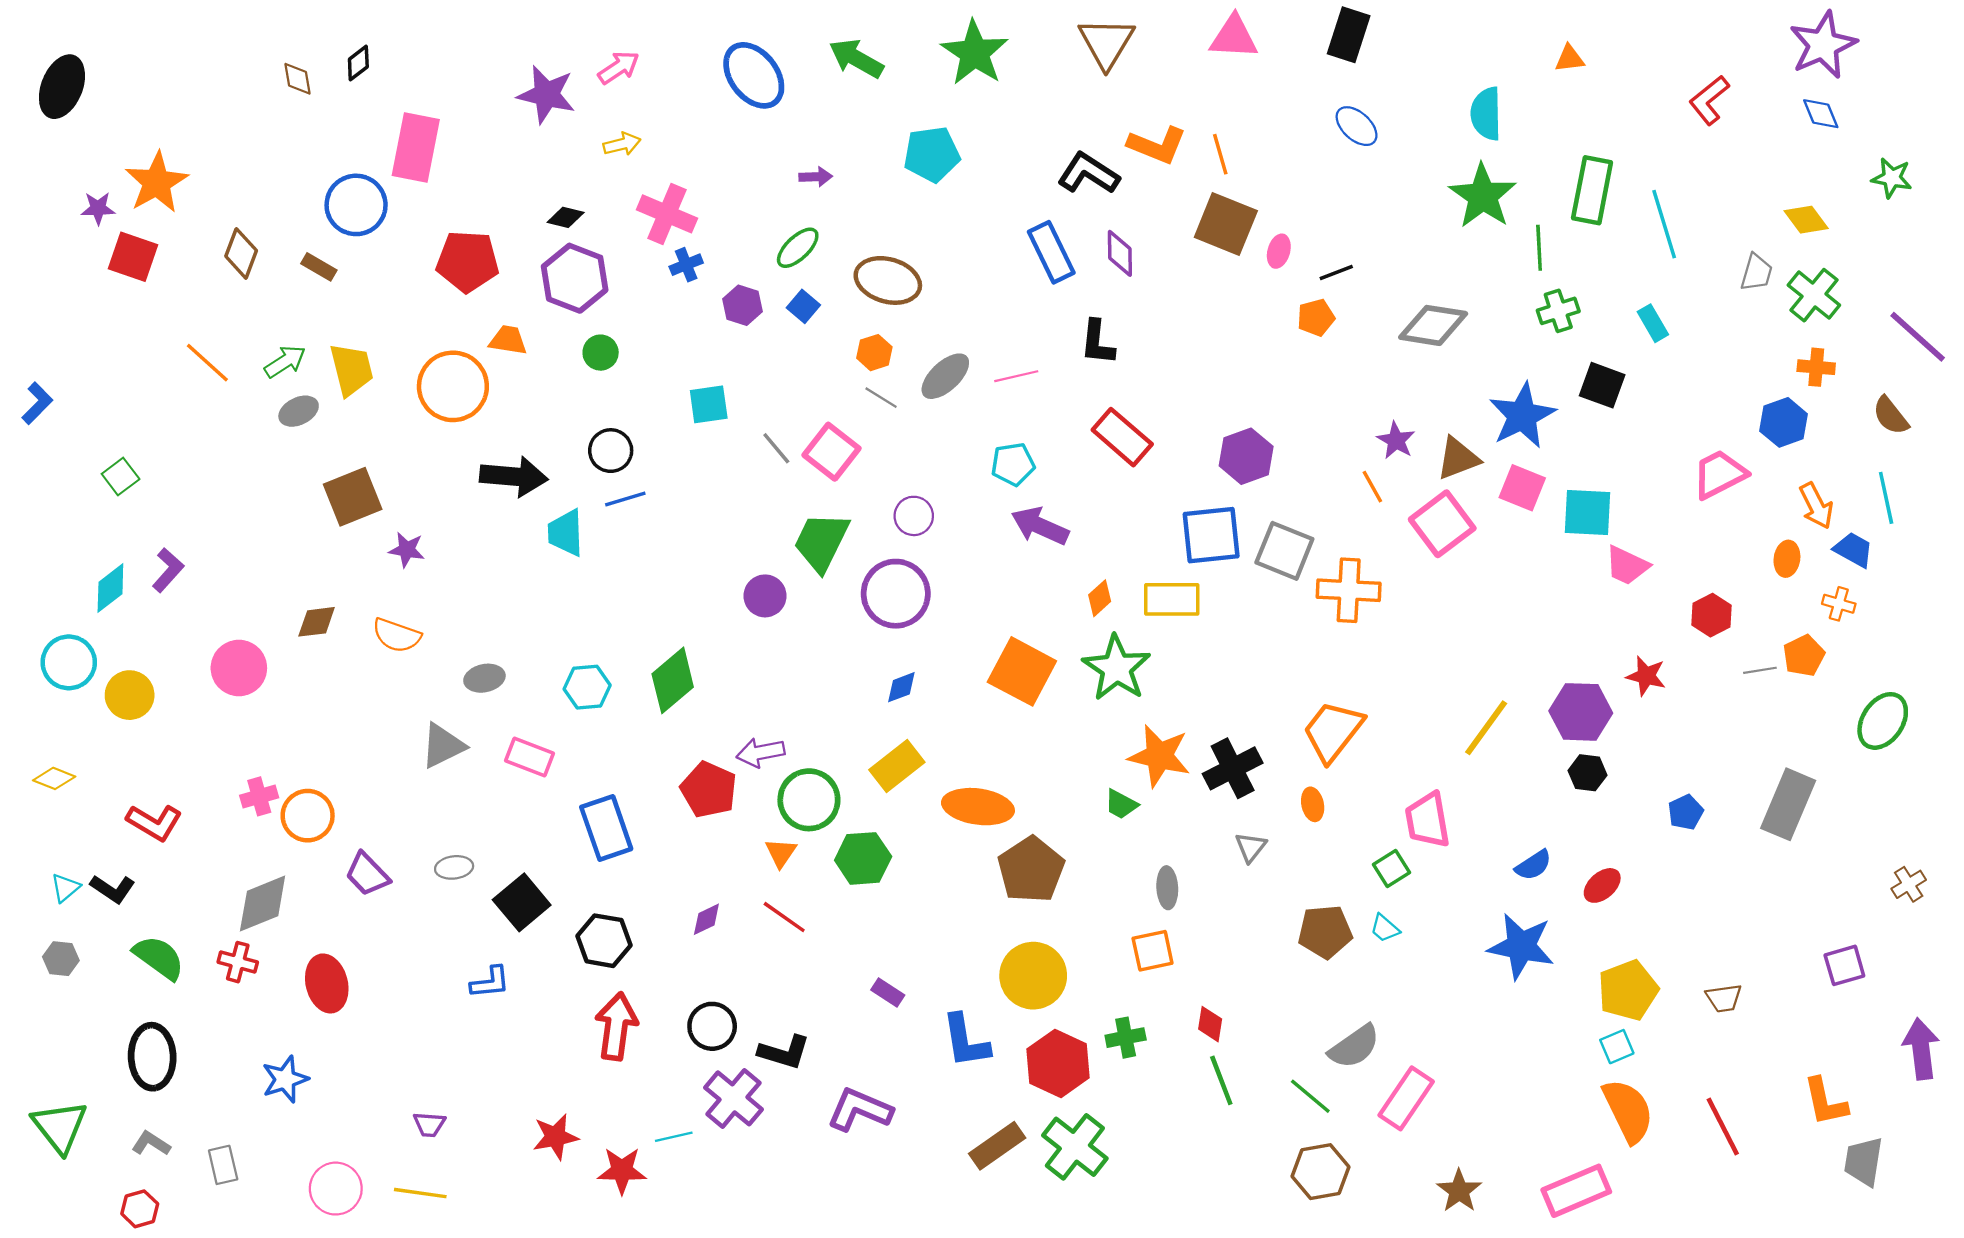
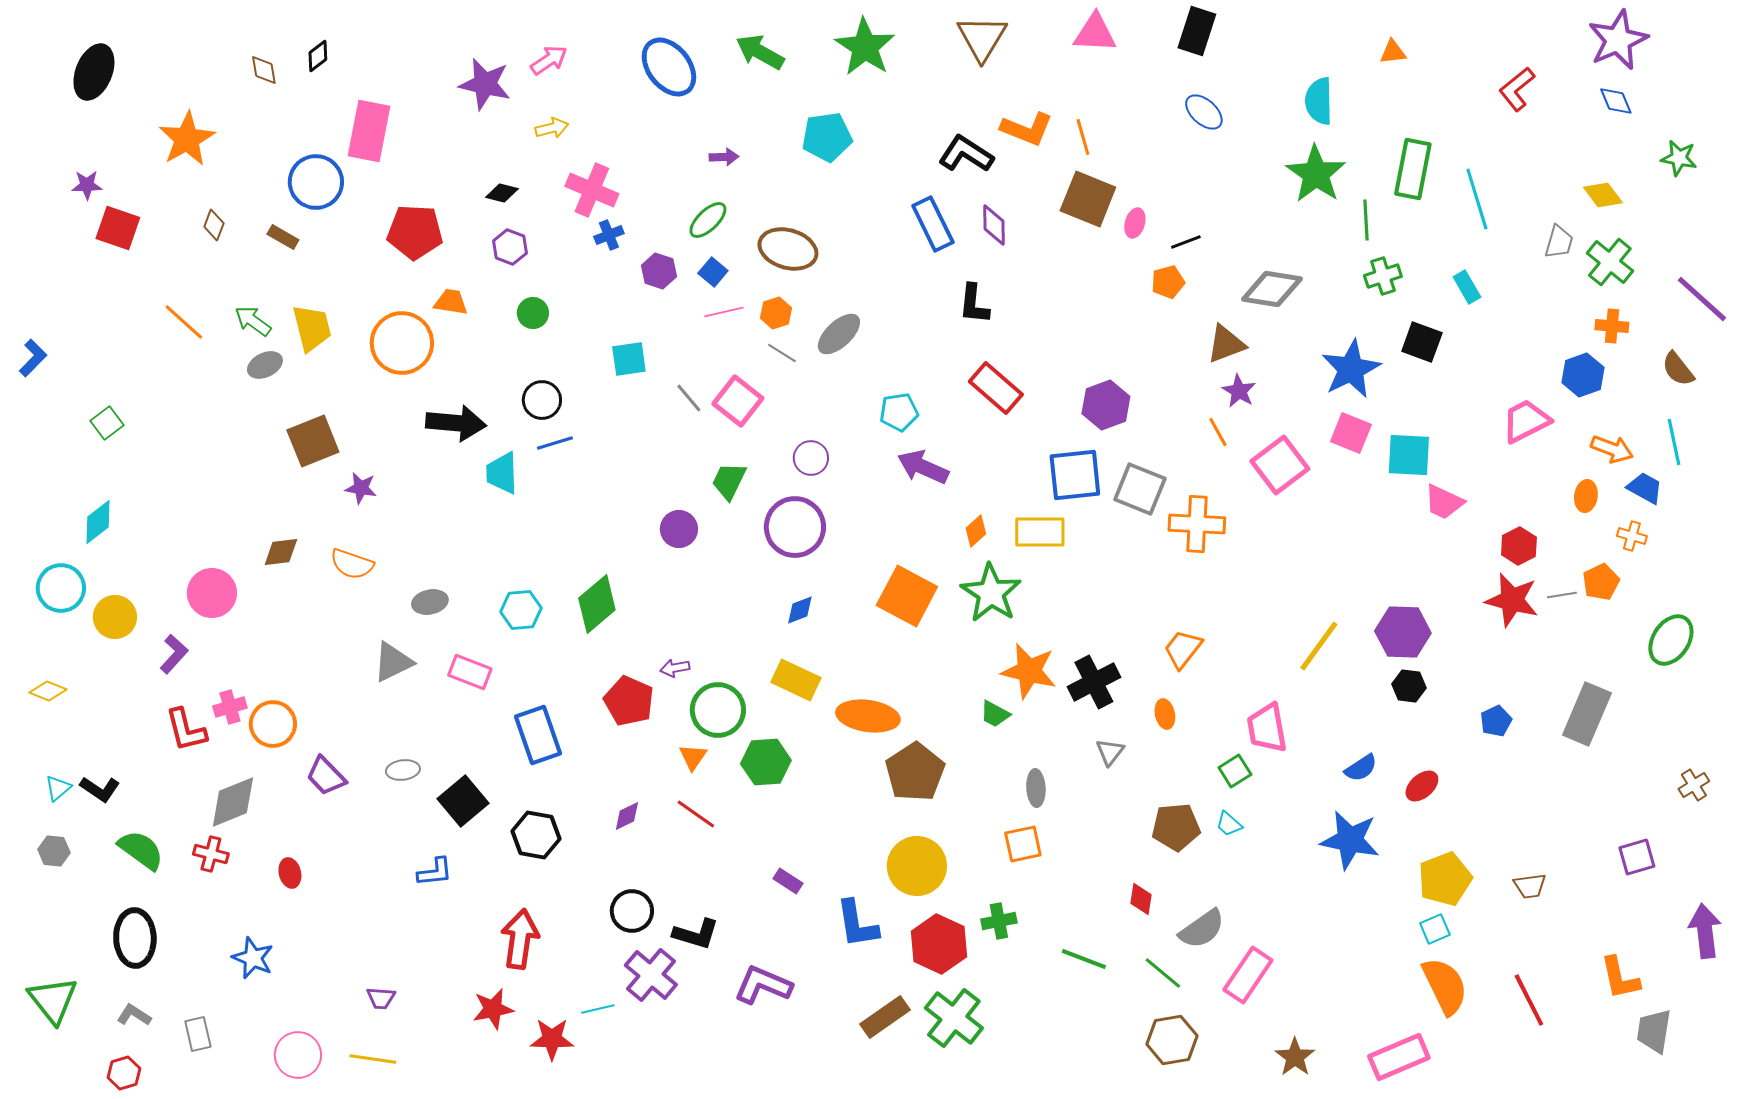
black ellipse: (62, 87) -> (94, 72), moved
orange star: (157, 182) -> (187, 139), moved
brown diamond: (241, 253) -> (214, 225), size x0.7
purple hexagon: (575, 278) -> (510, 247), size x0.6
green arrow: (285, 362) -> (253, 321), turned -111
pink line: (1016, 376) -> (724, 312), moved
brown triangle: (1458, 458) -> (1226, 344), moved
orange arrow: (1816, 506) -> (1612, 449), turned -42
green trapezoid: (821, 542) -> (729, 481), size x0.7
purple L-shape: (168, 570) -> (174, 654), moved
red star: (1646, 676) -> (1512, 600), moved, size x1.5
orange trapezoid: (1333, 731) -> (1183, 649), size x0.7
purple arrow: (761, 753) -> (675, 668), size x0.7
yellow rectangle: (897, 766) -> (796, 680), turned 63
red L-shape: (154, 822) -> (186, 730), moved, turned 45
red ellipse: (327, 983) -> (290, 873), size x0.6
red diamond: (1210, 1024) -> (1141, 899), moved
red arrow: (616, 1026) -> (520, 939), moved
blue star: (285, 1079) -> (253, 958), turned -30
green line: (1221, 1080) -> (1084, 959), turned -48

